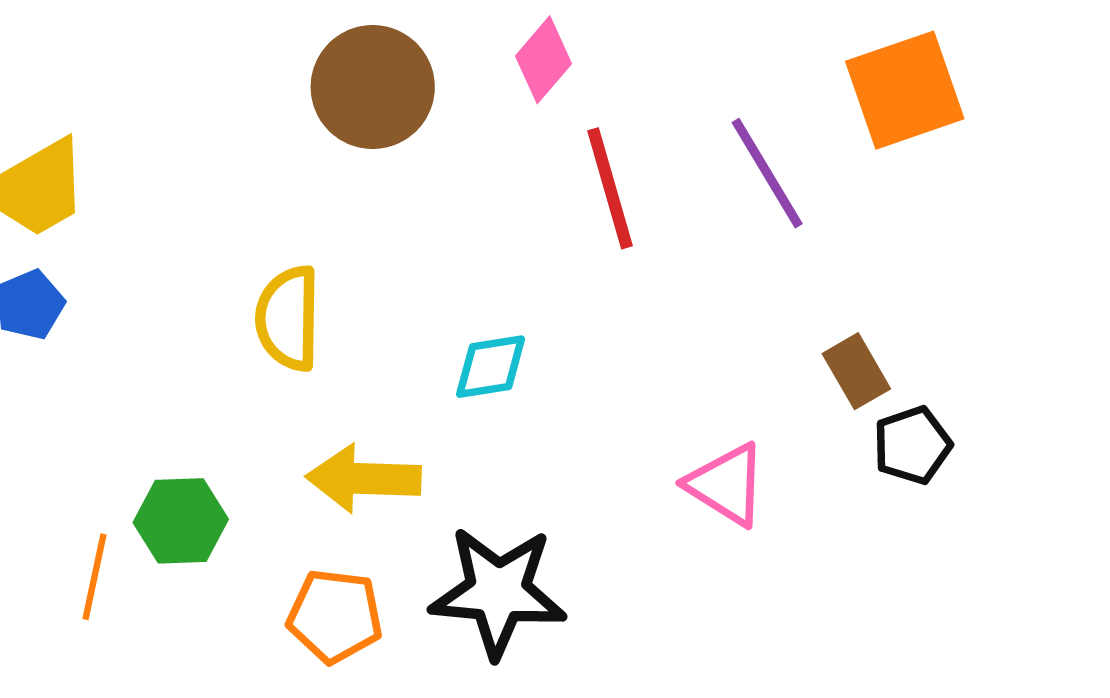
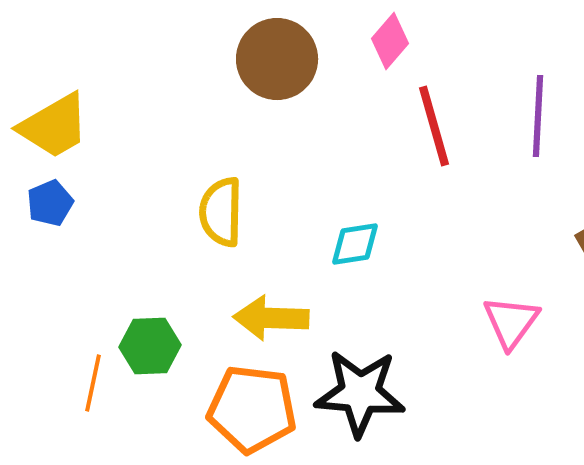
purple line: (767, 173) -> (538, 116), turned 34
pink triangle: (726, 485) -> (511, 322), turned 34
orange pentagon: (335, 616) -> (252, 409), size x1.4

